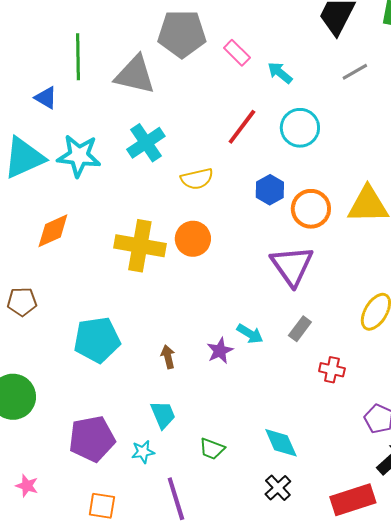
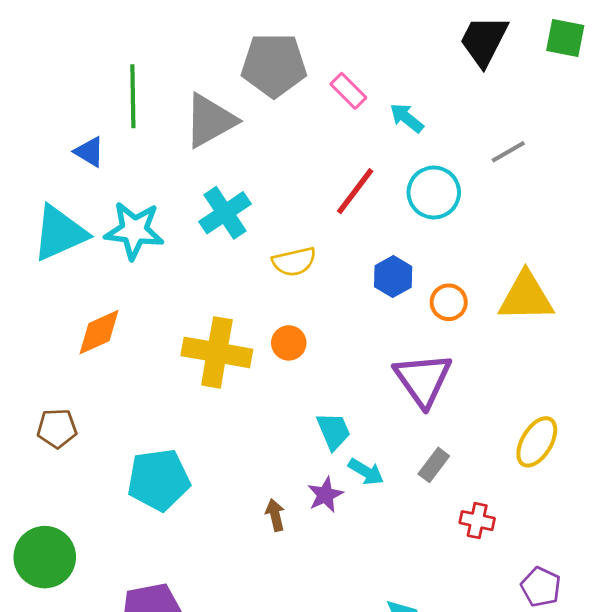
gray line: (355, 72) -> (508, 152), moved
gray triangle: (135, 75) -> (210, 121), turned -42
orange circle: (311, 209) -> (449, 302), size x0.7
orange circle: (193, 239) -> (289, 343), size x0.7
brown arrow: (168, 357) -> (275, 515), moved
cyan trapezoid: (163, 415) -> (333, 431), moved

